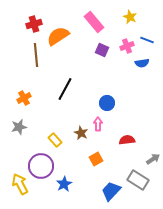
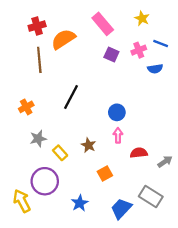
pink arrow: (98, 124) -> (118, 135), moved
gray star: (19, 127) -> (38, 139), moved
gray arrow: (153, 159) -> (165, 162), moved
blue star: (64, 184) -> (80, 203), moved

